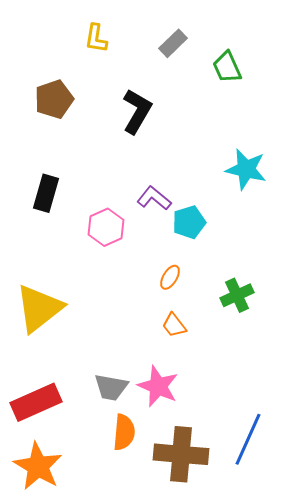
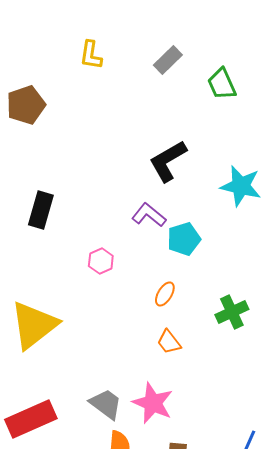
brown pentagon: (54, 99) -> (26, 105), moved
black L-shape: (137, 111) -> (168, 161), moved, turned -150
pink hexagon: (106, 227) -> (101, 261), moved, size x0.7
gray trapezoid: (111, 387) -> (106, 404), turned -153

